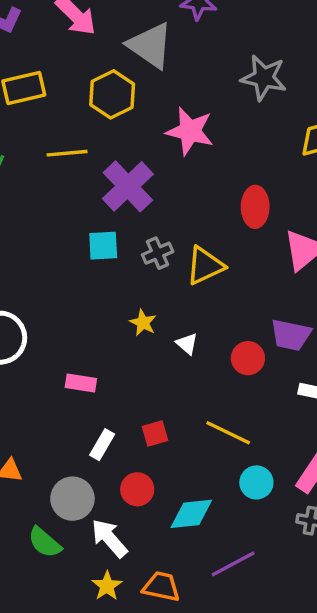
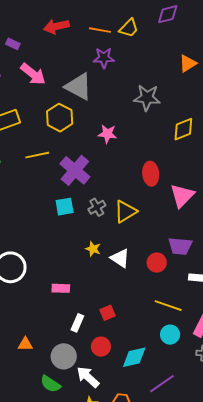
pink star: (190, 131) -> (107, 134), size x0.7
white triangle: (187, 344) -> (120, 258), size x1.5
yellow line: (228, 433) -> (168, 306), moved

